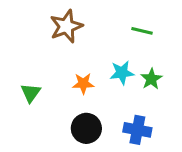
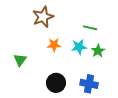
green line: (142, 31) -> (90, 28), moved
orange star: (83, 84) -> (54, 45), moved

